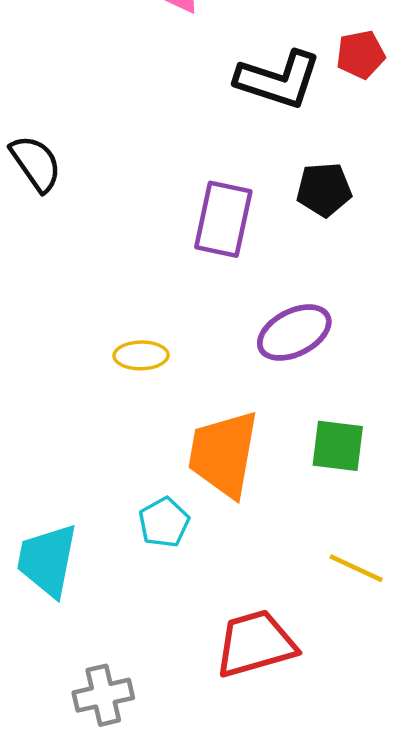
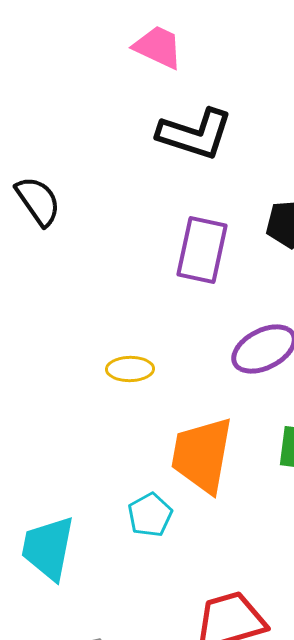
black L-shape: (278, 80) -> (195, 134), moved

